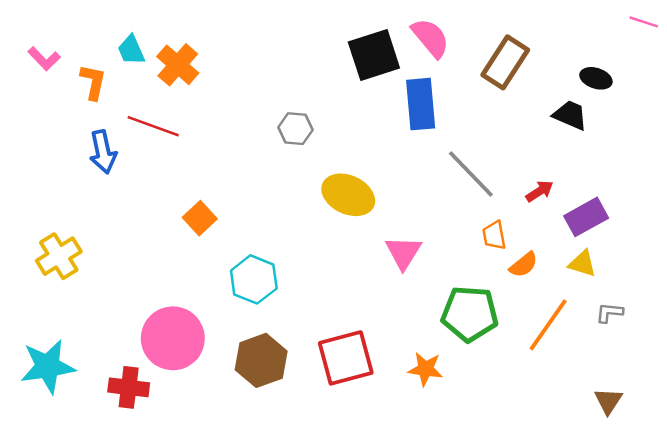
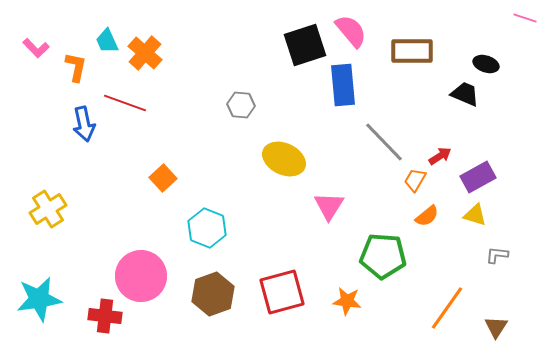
brown rectangle: (505, 62) -> (412, 51), turned 57
orange trapezoid: (494, 235) -> (415, 180), moved, turned 40
orange line: (548, 325) -> (447, 308), moved

